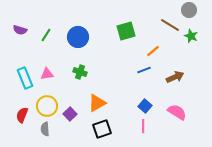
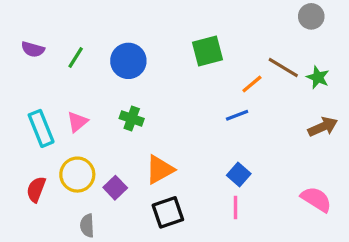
brown line: (170, 25) -> (283, 67), moved
green star: (191, 36) -> (318, 77), moved
pink triangle: (47, 74) -> (77, 122), turned -32
brown arrow: (175, 77) -> (323, 127), moved
pink semicircle: (177, 112) -> (316, 199), moved
gray semicircle: (45, 129) -> (87, 226), moved

